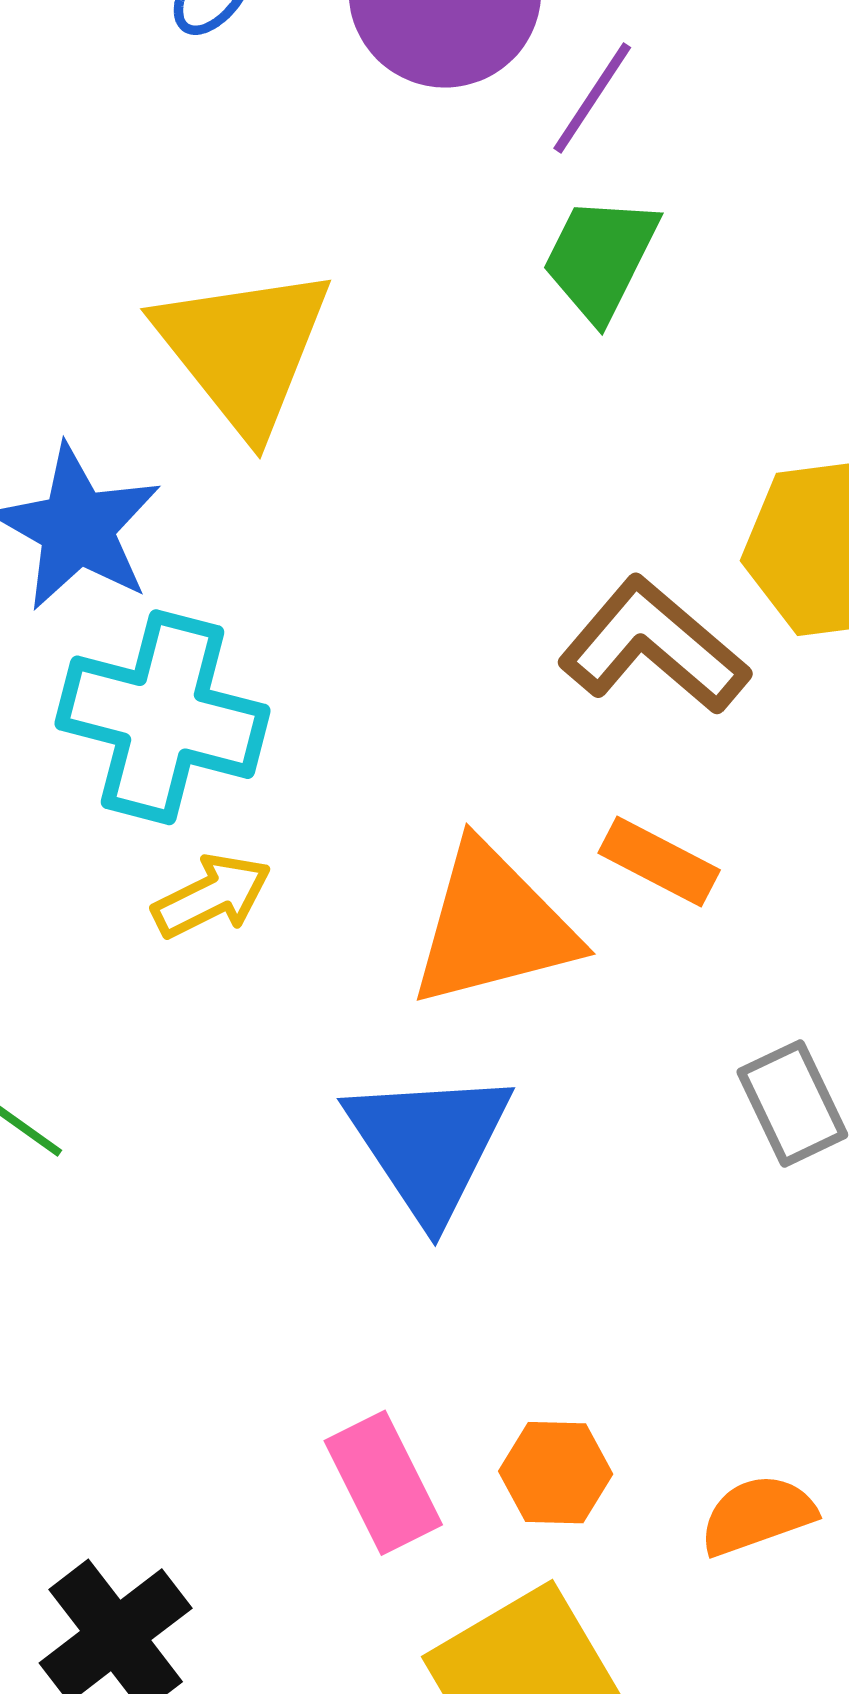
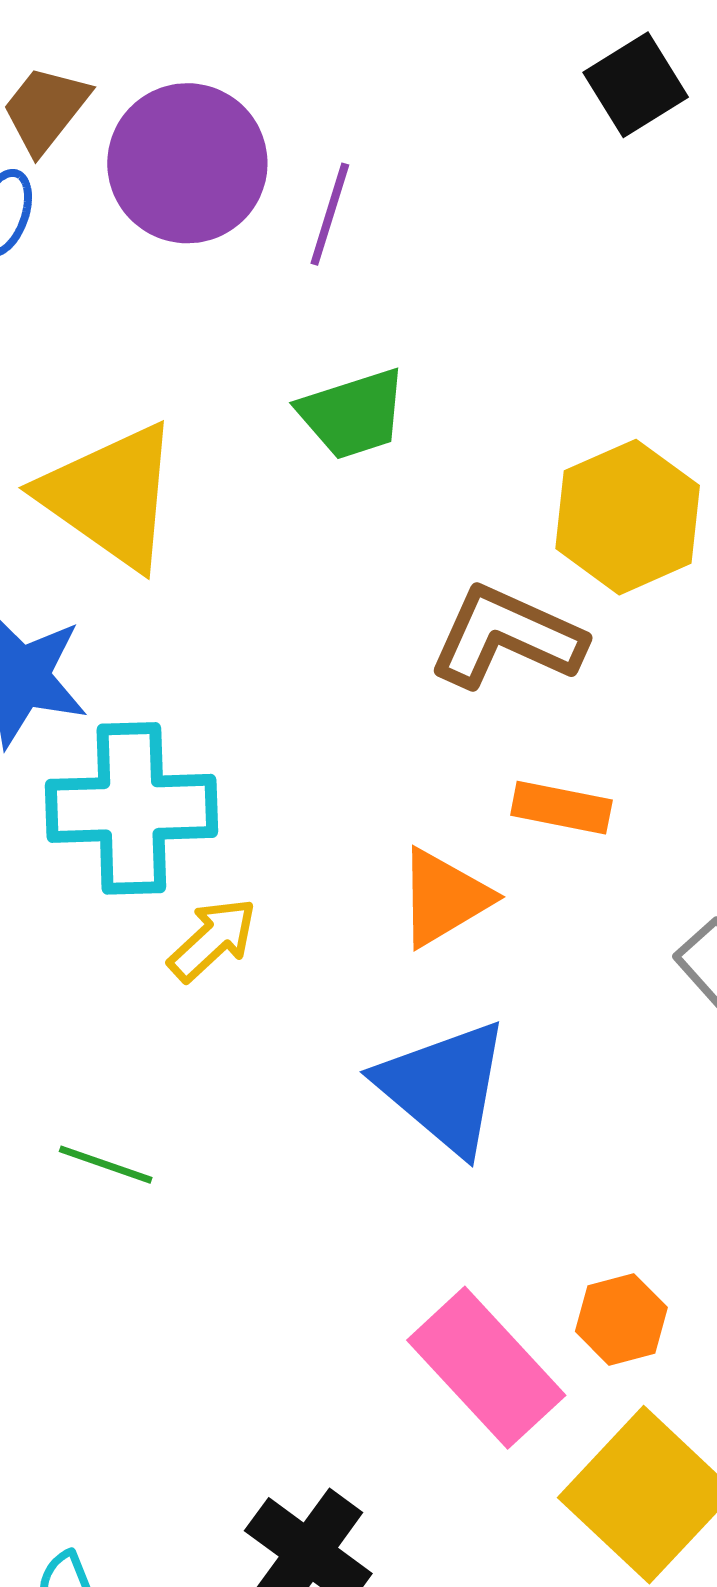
green trapezoid: (600, 258) -> (353, 414), moved, turned -118
orange triangle: (493, 926) -> (444, 898), size x0.7
pink rectangle: (383, 1483) -> (486, 1368), size x1.4

